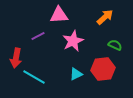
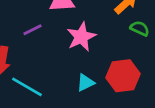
green semicircle: (115, 45) -> (140, 28), moved

